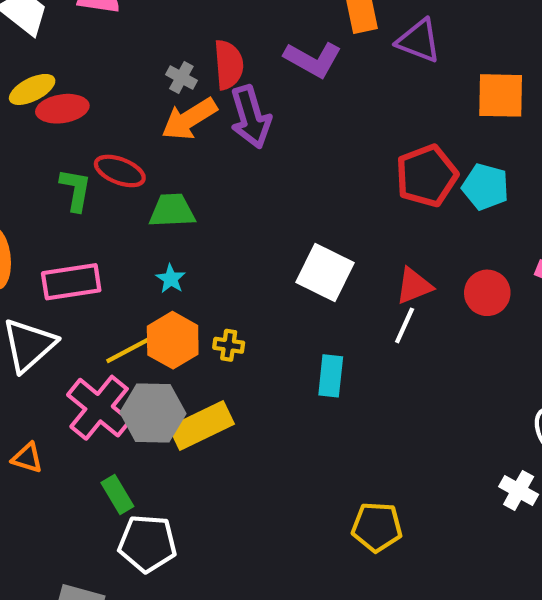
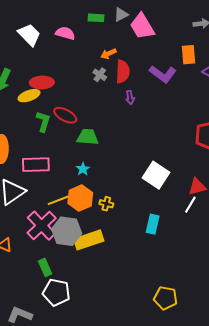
yellow ellipse: (32, 89) -> (29, 96), moved
purple arrow: (251, 117) -> (130, 97), size x0.5
orange arrow: (189, 119) -> (108, 54), moved, size x0.6

